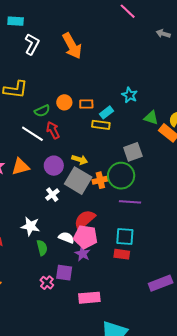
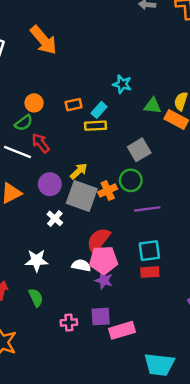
orange circle: (64, 102) -> (34, 103), moved
yellow arrow: (80, 160) -> (79, 171), turned -49
green circle: (121, 176) -> (131, 180), size x0.7
green semicircle: (42, 248) -> (36, 298), moved
purple square: (64, 273) -> (101, 316), moved
pink cross: (47, 283) -> (69, 323), turned -32

